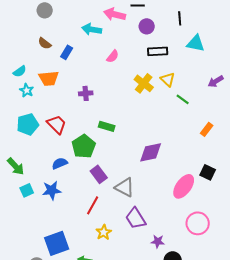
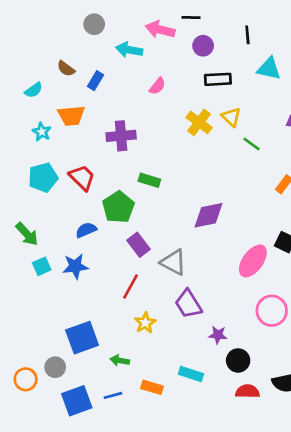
gray circle: (45, 10) -> (94, 24), moved
cyan semicircle: (20, 71) -> (34, 90), moved
purple cross: (86, 93) -> (121, 136), size x1.5

